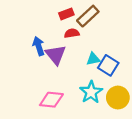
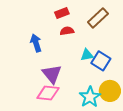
brown rectangle: (88, 16) -> (98, 18), moved
purple triangle: (56, 55) -> (52, 74), moved
cyan star: (91, 92) -> (90, 97), moved

